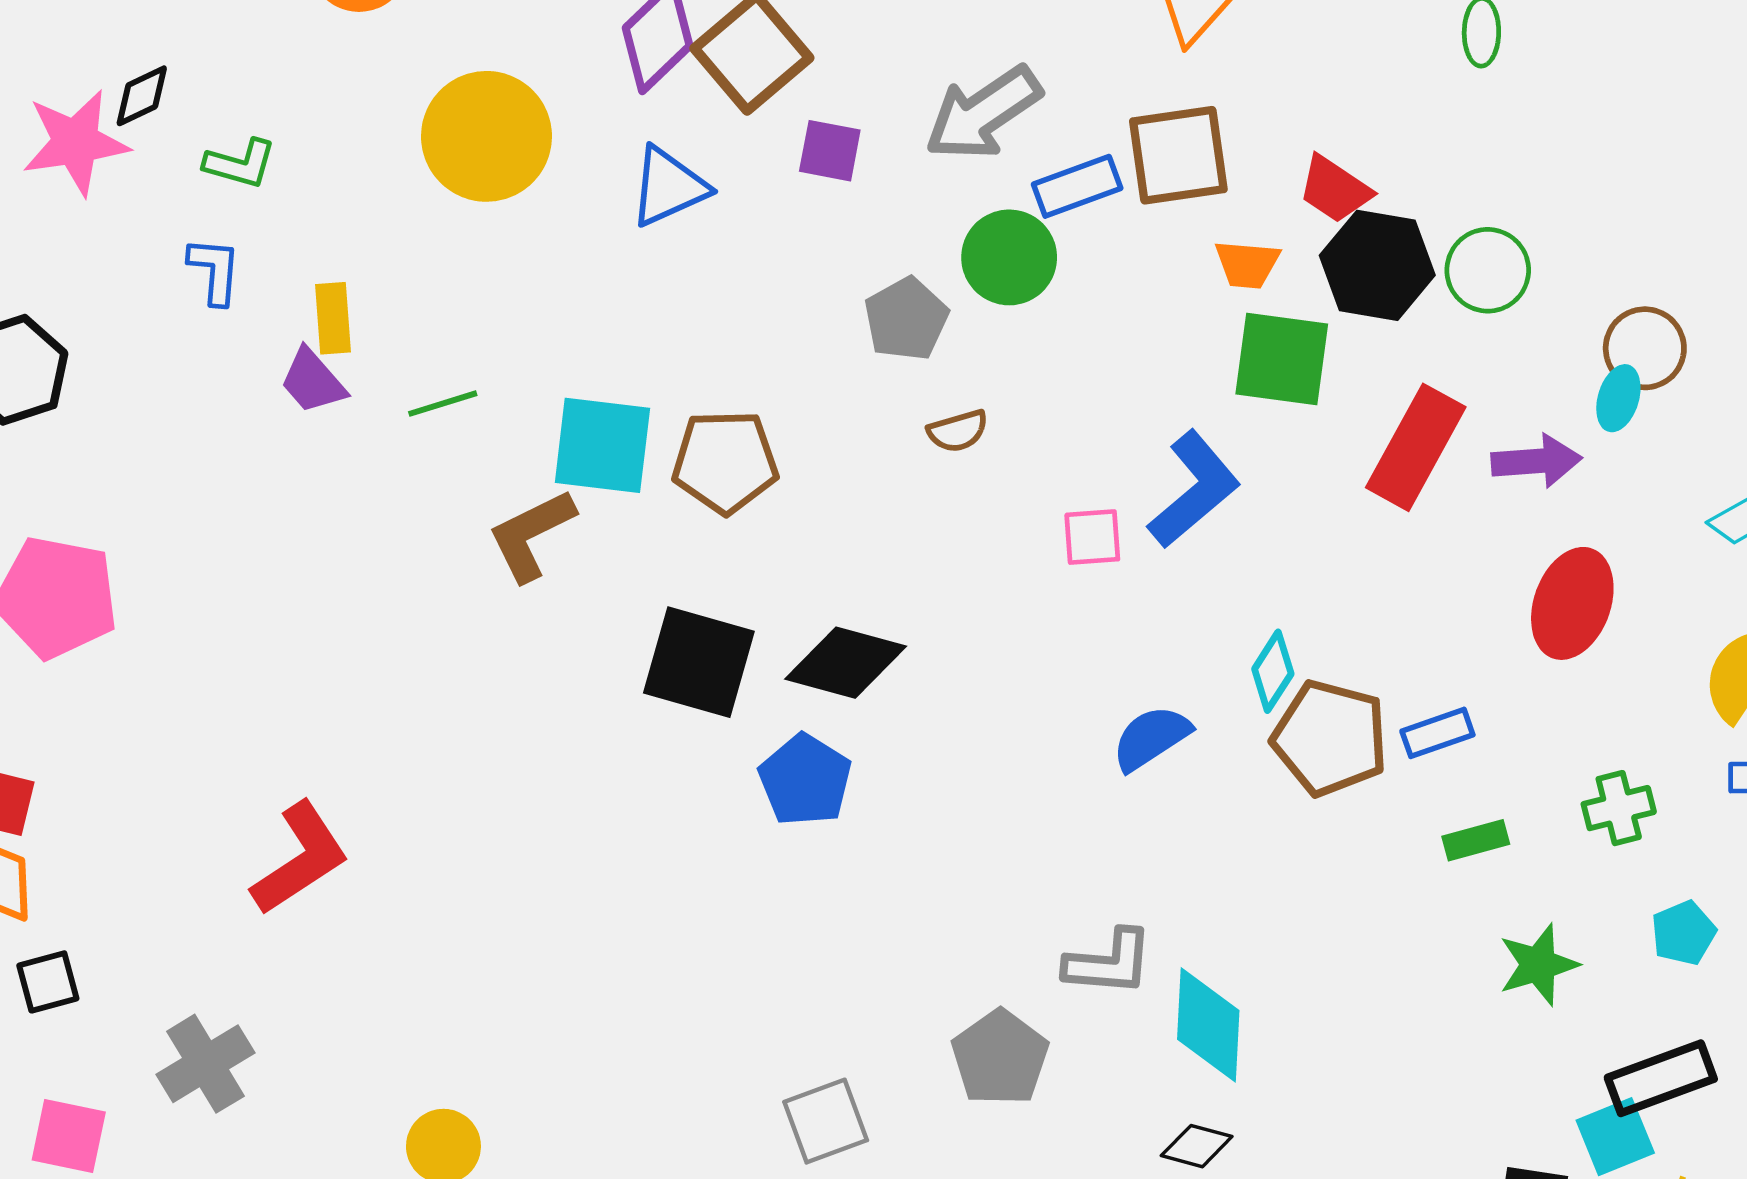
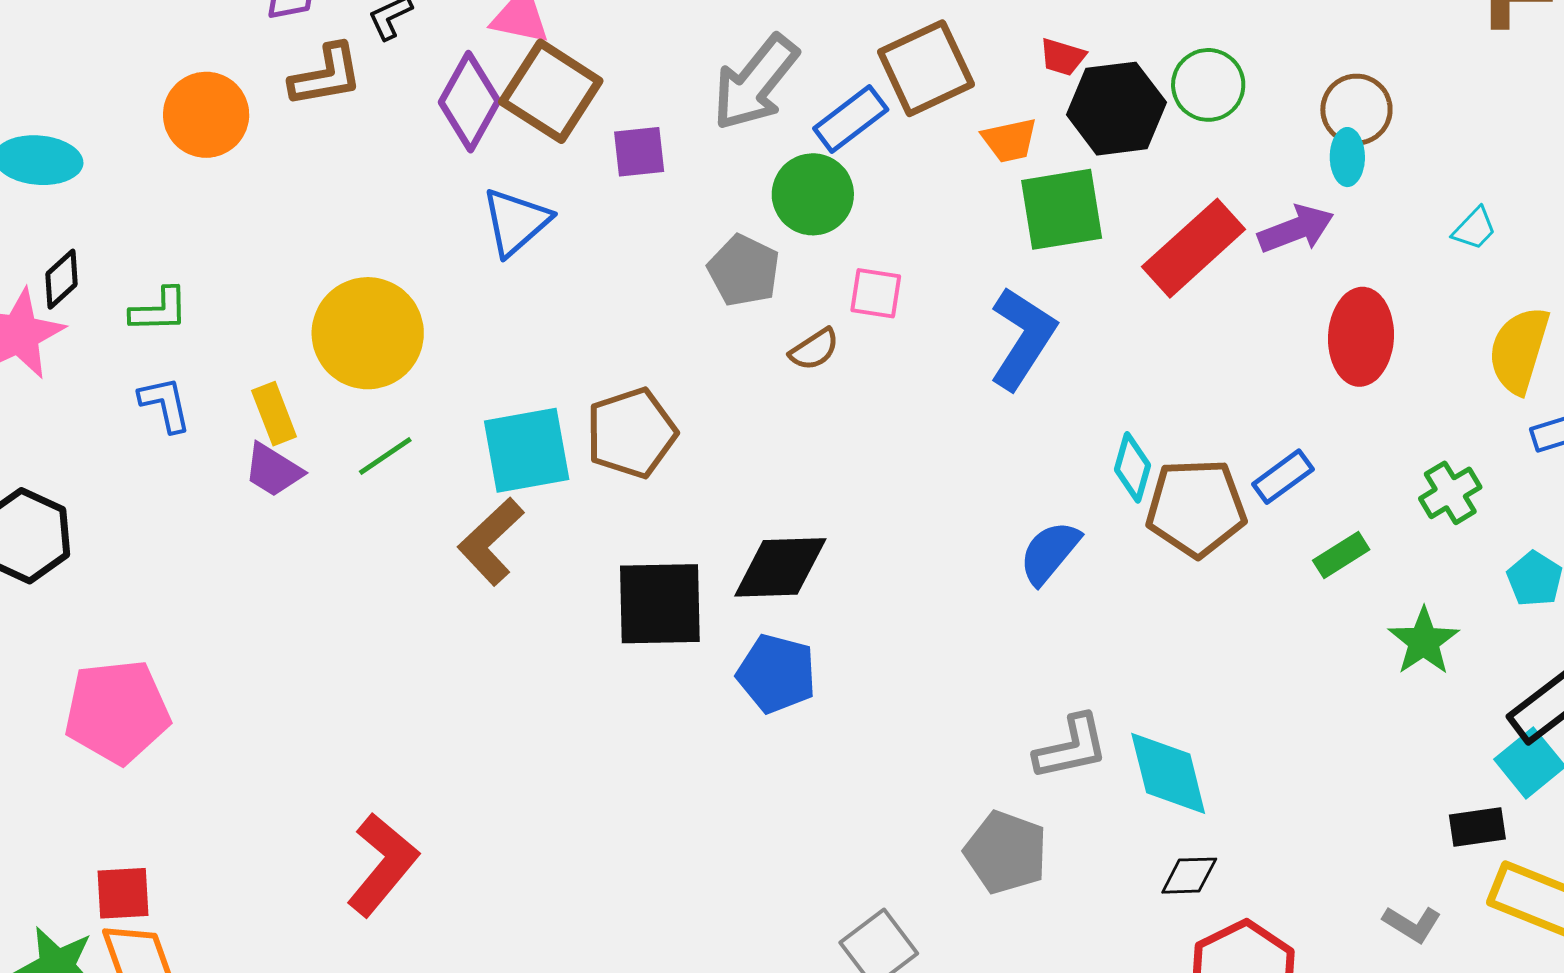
yellow circle: (486, 136) -> (368, 333), moved
red trapezoid: (1335, 189) -> (1063, 57), size x0.7
red rectangle: (1416, 447) -> (1194, 248), turned 36
pink square: (1092, 537) -> (876, 293), moved, turned 30

